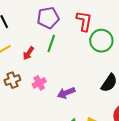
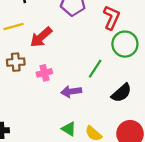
green line: (51, 44) -> (95, 69), moved
red arrow: (28, 53) -> (41, 37), size x1.5

